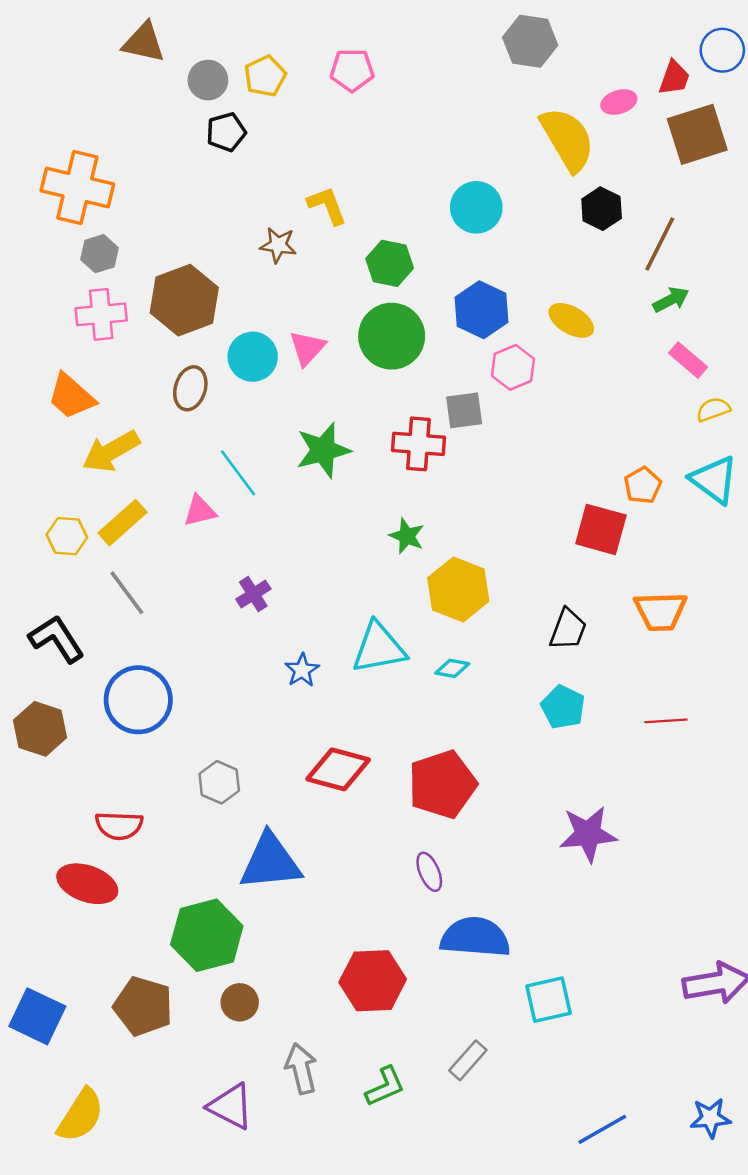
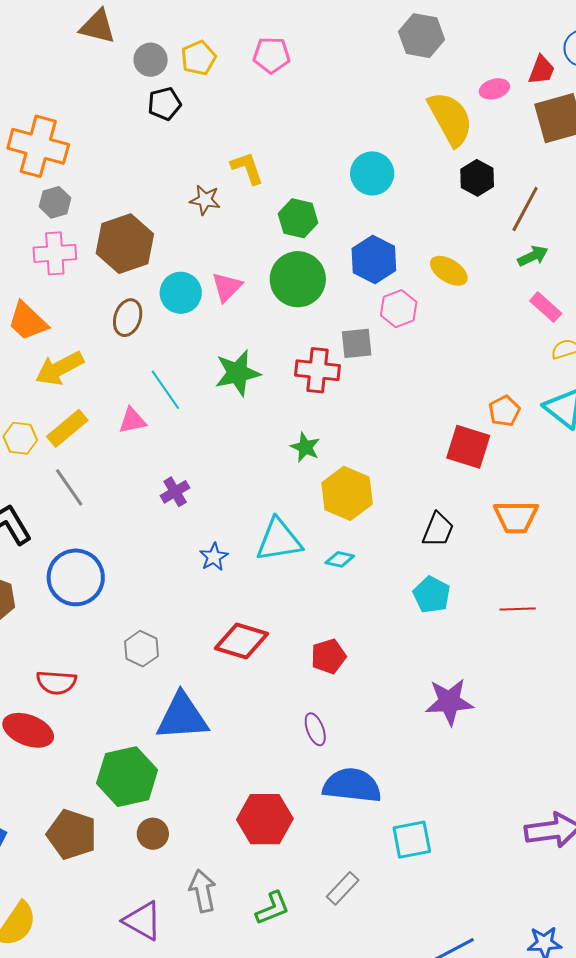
red pentagon: (442, 784) -> (328, 656), size x0.6

